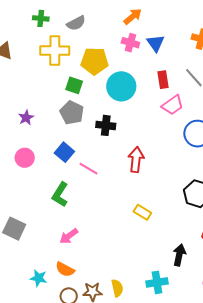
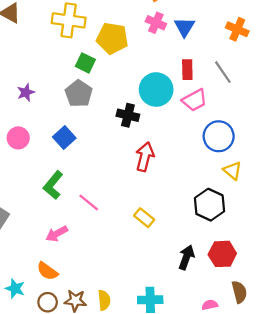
cyan circle: (121, 86) -> (156, 90), moved
black cross: (106, 125) -> (128, 115), moved
pink line: (89, 169) -> (89, 202), moved
black arrow: (179, 255) -> (186, 257), moved
cyan star: (38, 278) -> (15, 289), moved

